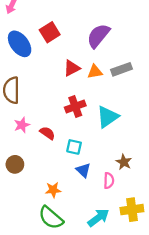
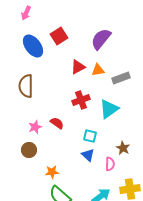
gray rectangle: (122, 69) -> (121, 78), moved
pink star: (22, 125) -> (35, 127), moved
cyan square: (74, 147) -> (90, 136), moved
orange star: (53, 190) -> (52, 172), moved

